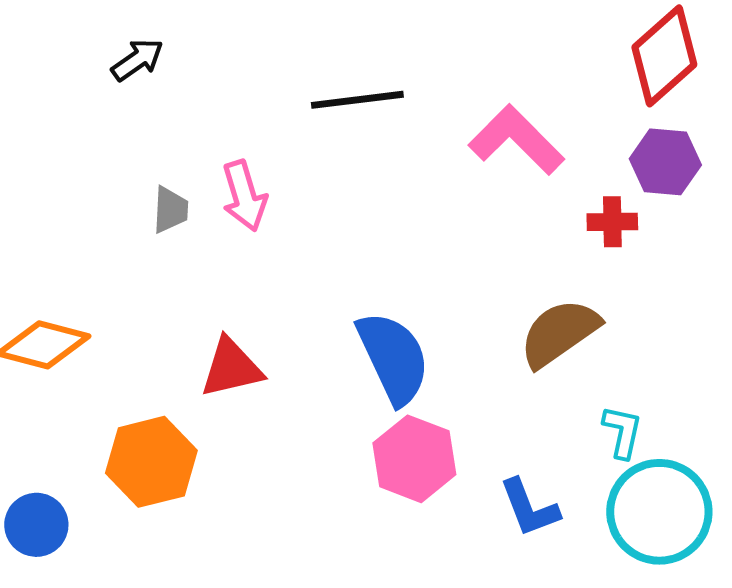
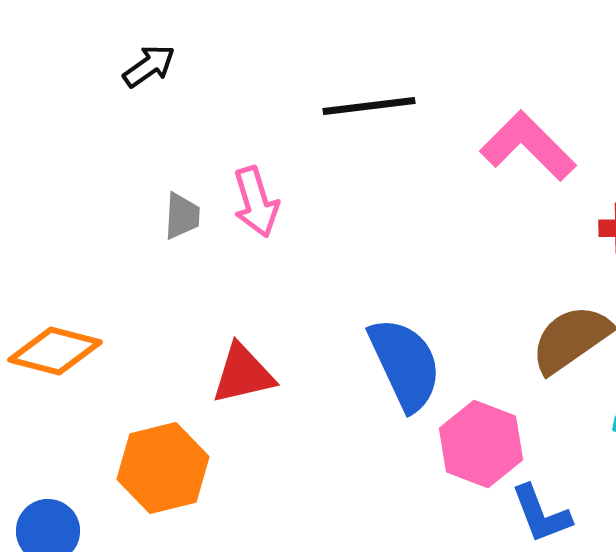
pink hexagon: (414, 459) -> (481, 444), moved

